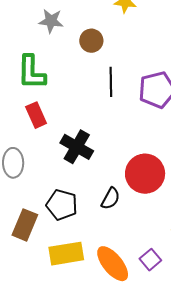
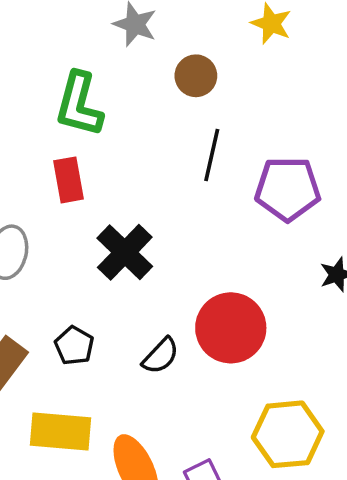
black pentagon: (62, 205) -> (74, 346), size x0.7

